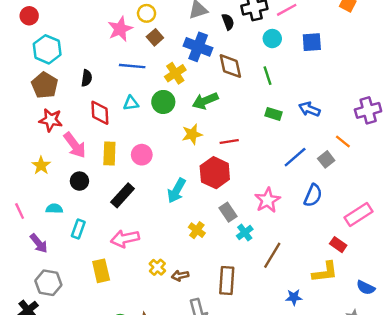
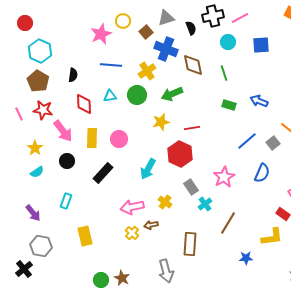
brown square: (155, 37) -> (146, 32), moved
cyan semicircle: (54, 209) -> (37, 172), moved, turned 144
pink line: (20, 211) -> (19, 114), moved
pink arrow: (125, 239) -> (132, 207), moved
brown arrow: (180, 276) -> (151, 225), moved

